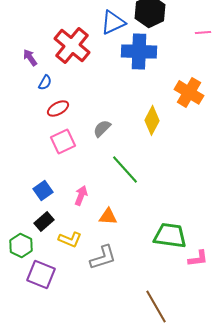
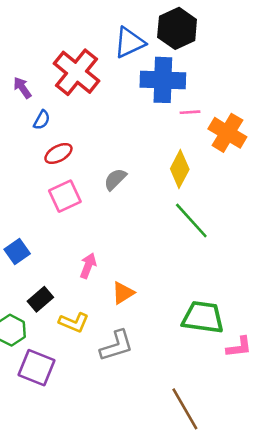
pink line: (203, 32) -> (190, 112), moved
green line: (125, 169) -> (191, 221), moved
blue square: (43, 190) -> (17, 252), moved
orange triangle: (108, 216) -> (123, 293), turned -36

